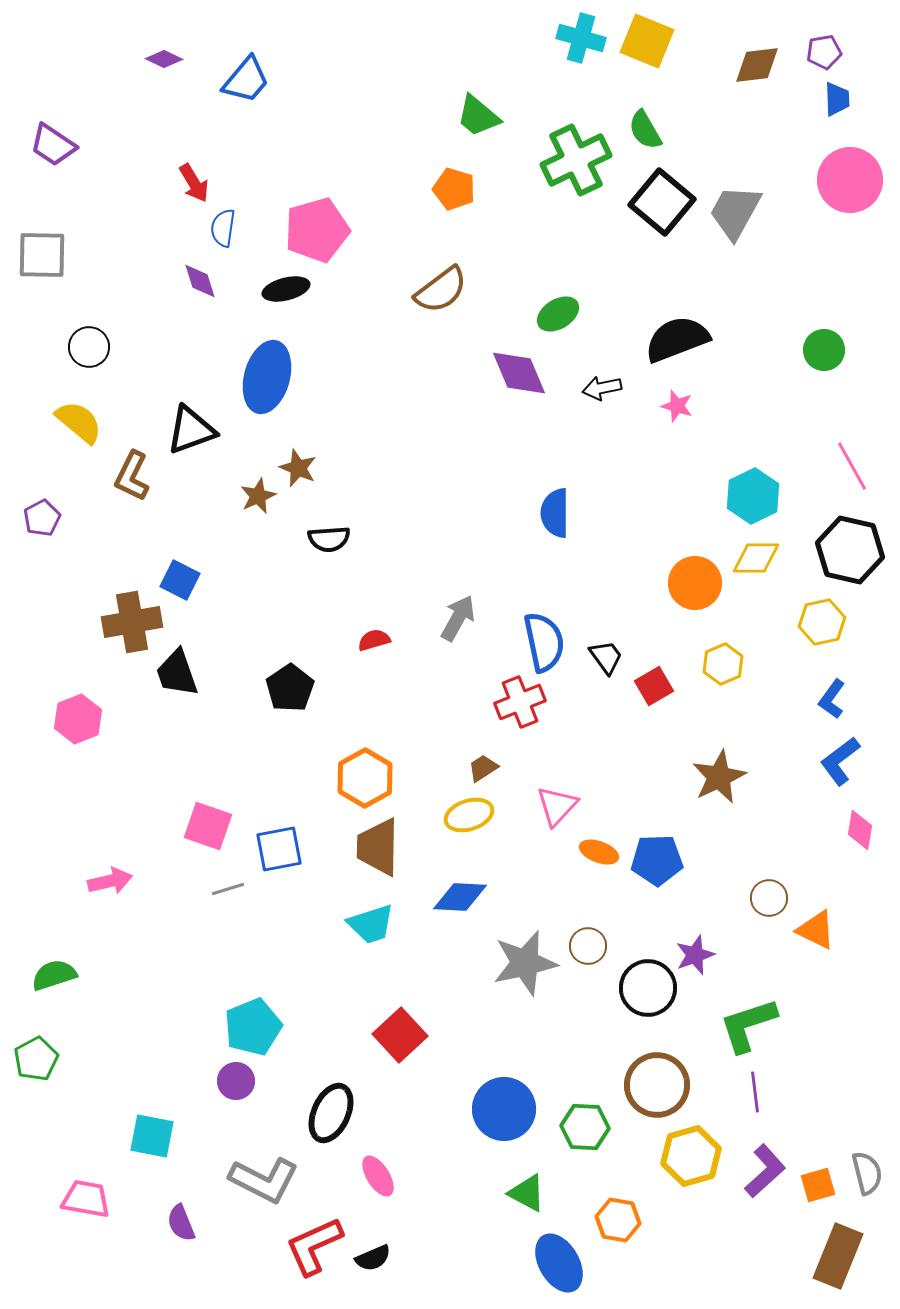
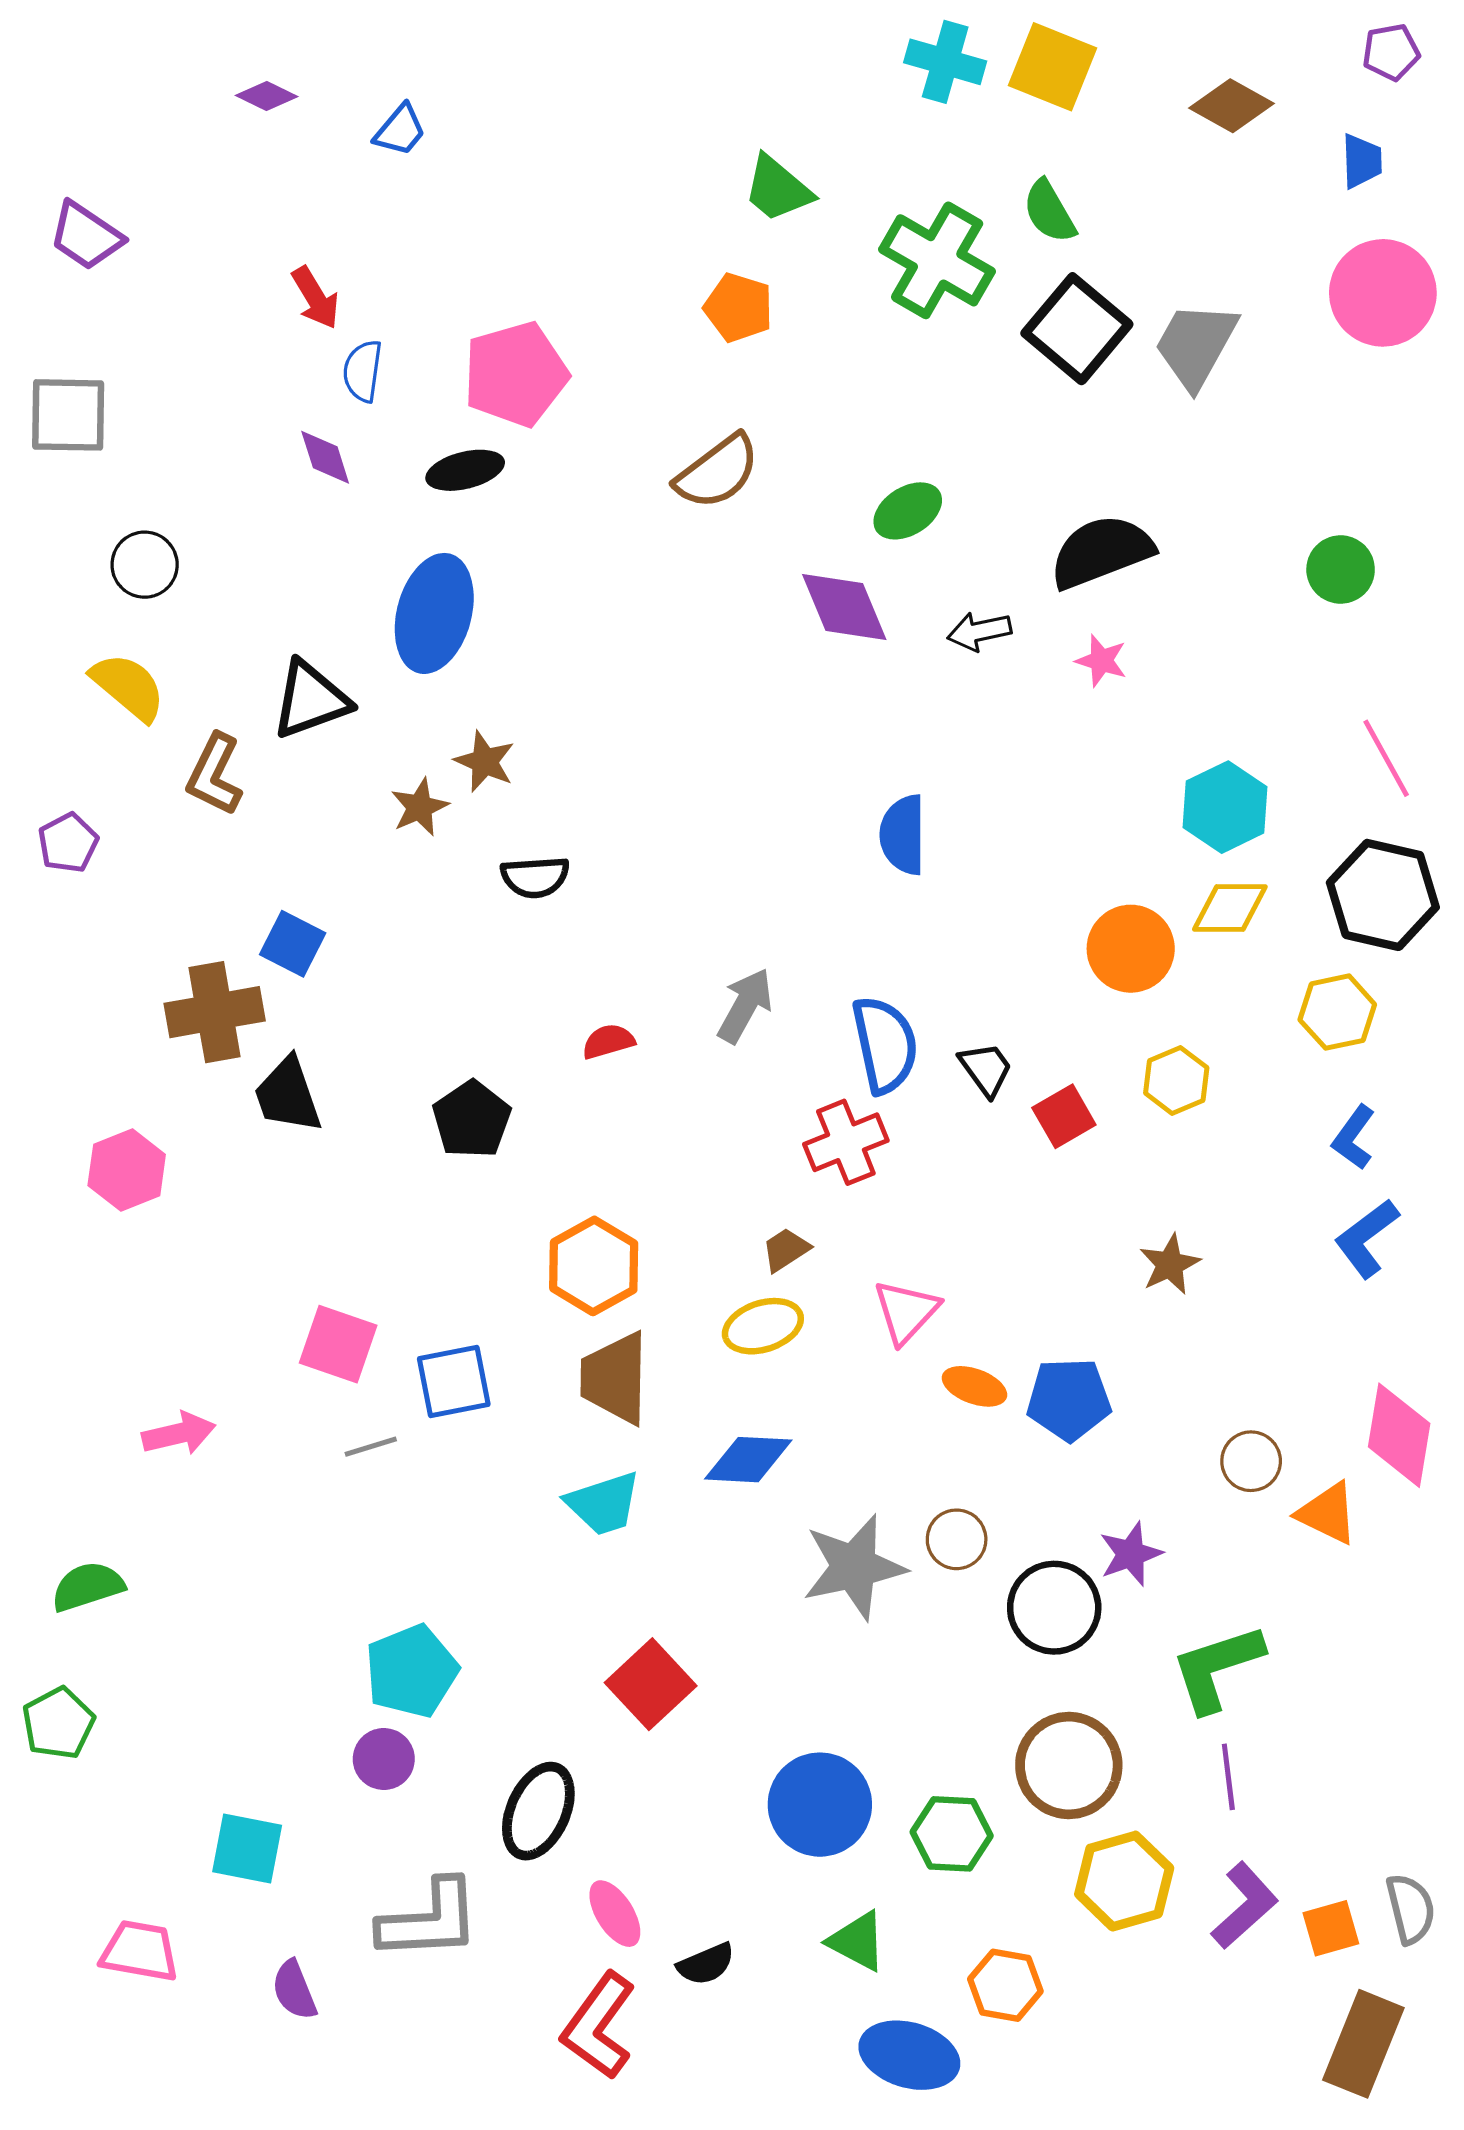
purple pentagon: (824, 52) -> (1391, 52), moved
brown diamond: (757, 65) -> (1232, 106), turned 36
blue trapezoid: (246, 80) -> (400, 130), size x0.7
green cross: (576, 160) -> (937, 260), turned -34
brown star: (719, 777) -> (1170, 1264), size x0.7
pink diamond: (860, 830) -> (1399, 1435), moved, size x1.6
gray L-shape: (264, 1180) -> (429, 1920), turned -30
red L-shape: (314, 1246) -> (599, 2026), moved, turned -30
black semicircle: (373, 1258) -> (706, 1964), moved
blue ellipse: (559, 1263) -> (909, 2055), turned -44

